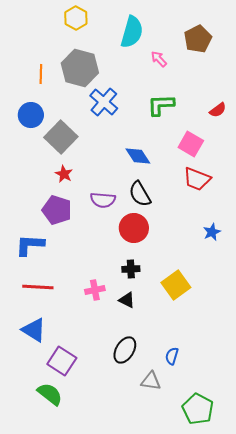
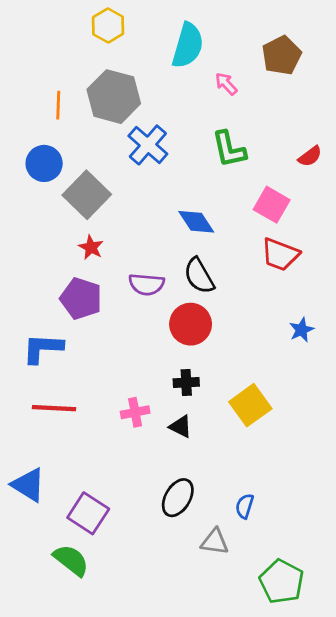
green L-shape: (161, 105) -> (229, 149), turned -100
blue triangle: (34, 330) -> (28, 485), moved

